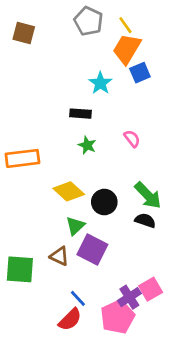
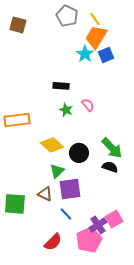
cyan star: (100, 83) -> (85, 54), moved
pink semicircle: (132, 139) -> (88, 105), moved
purple square: (92, 250) -> (70, 189), turned -35
blue line: (78, 298) -> (66, 214), moved

